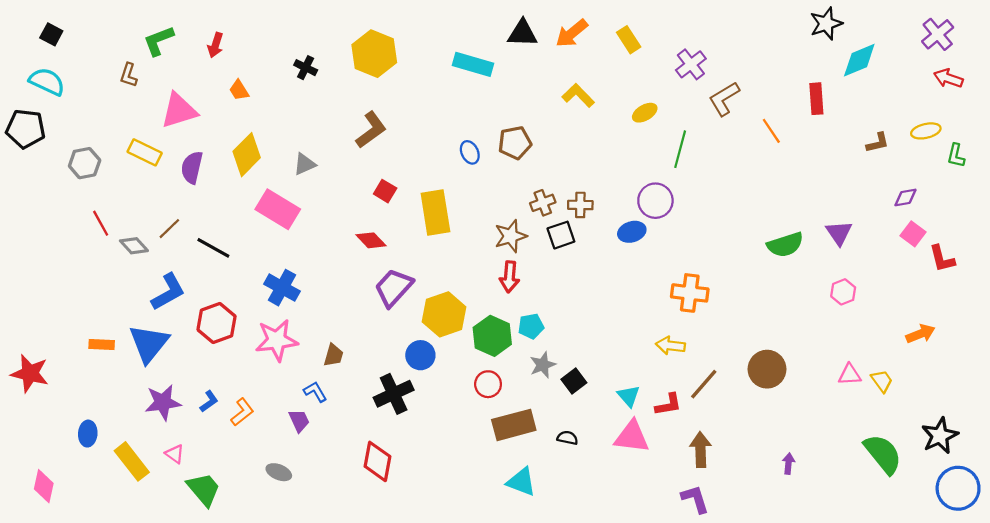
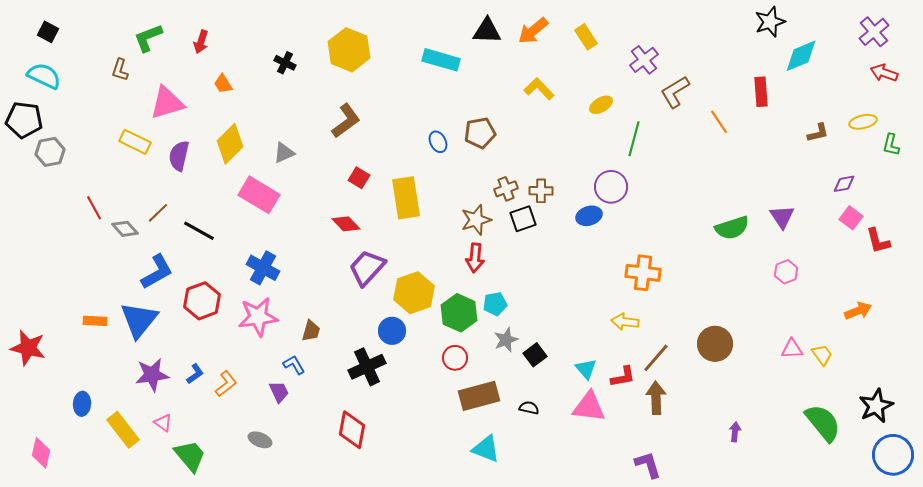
gray hexagon: (85, 163) -> (50, 152), moved
brown arrow: (700, 450) -> (656, 398), moved

